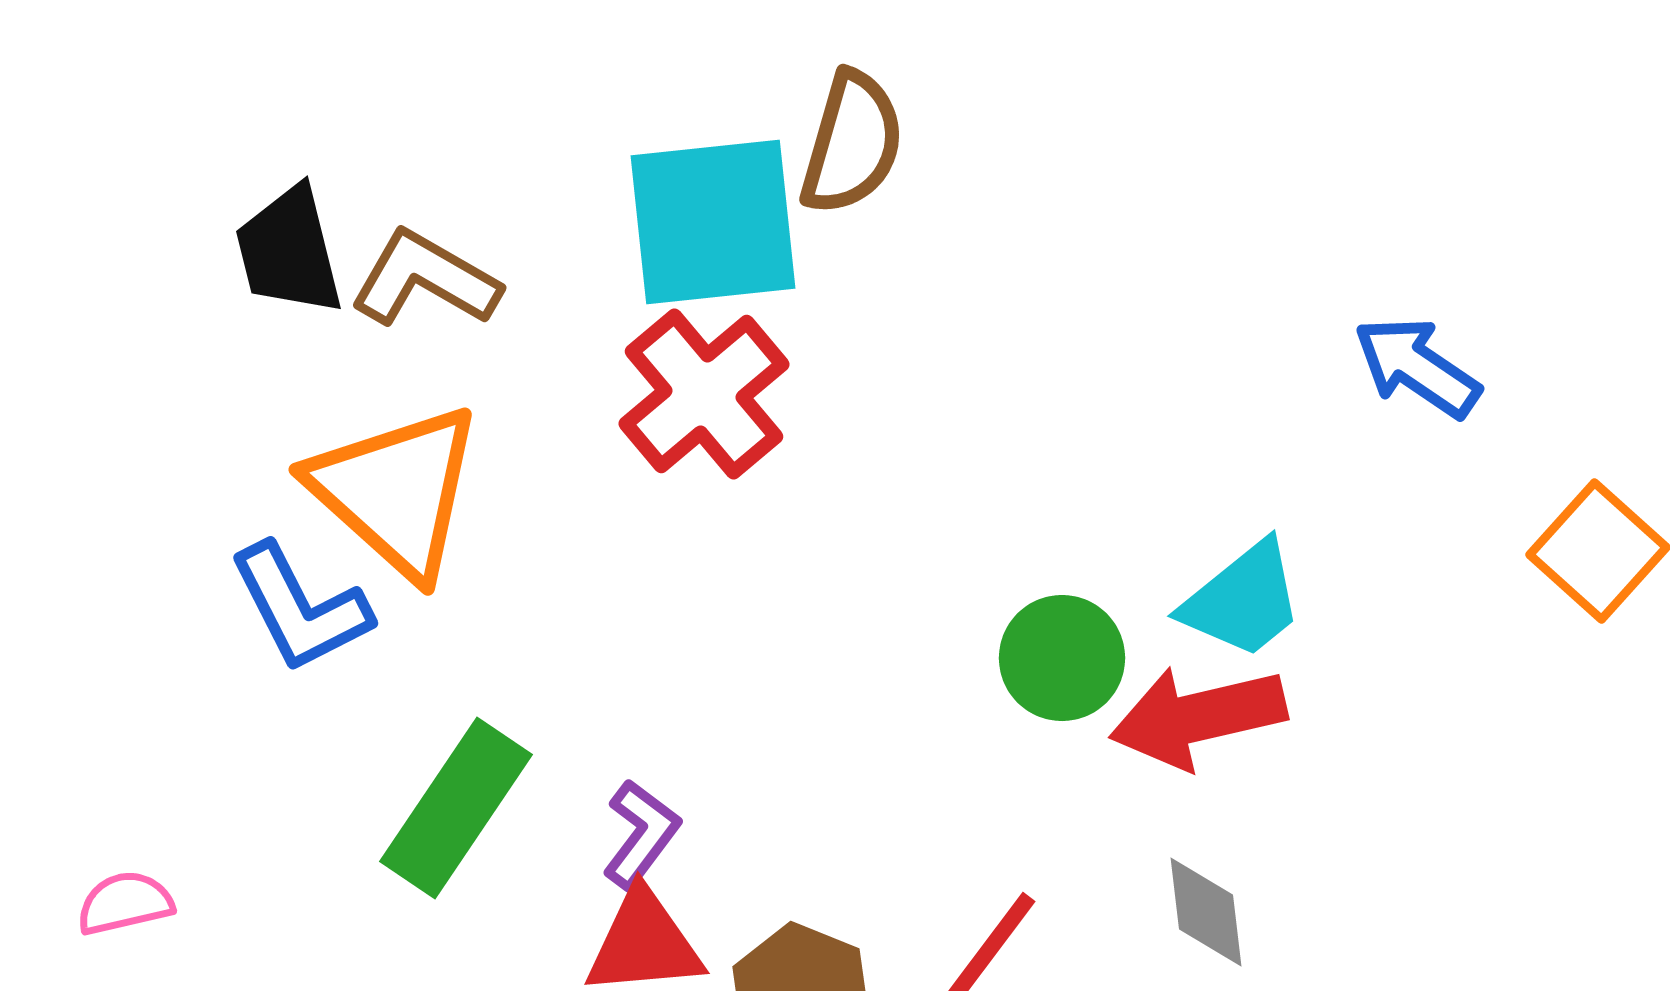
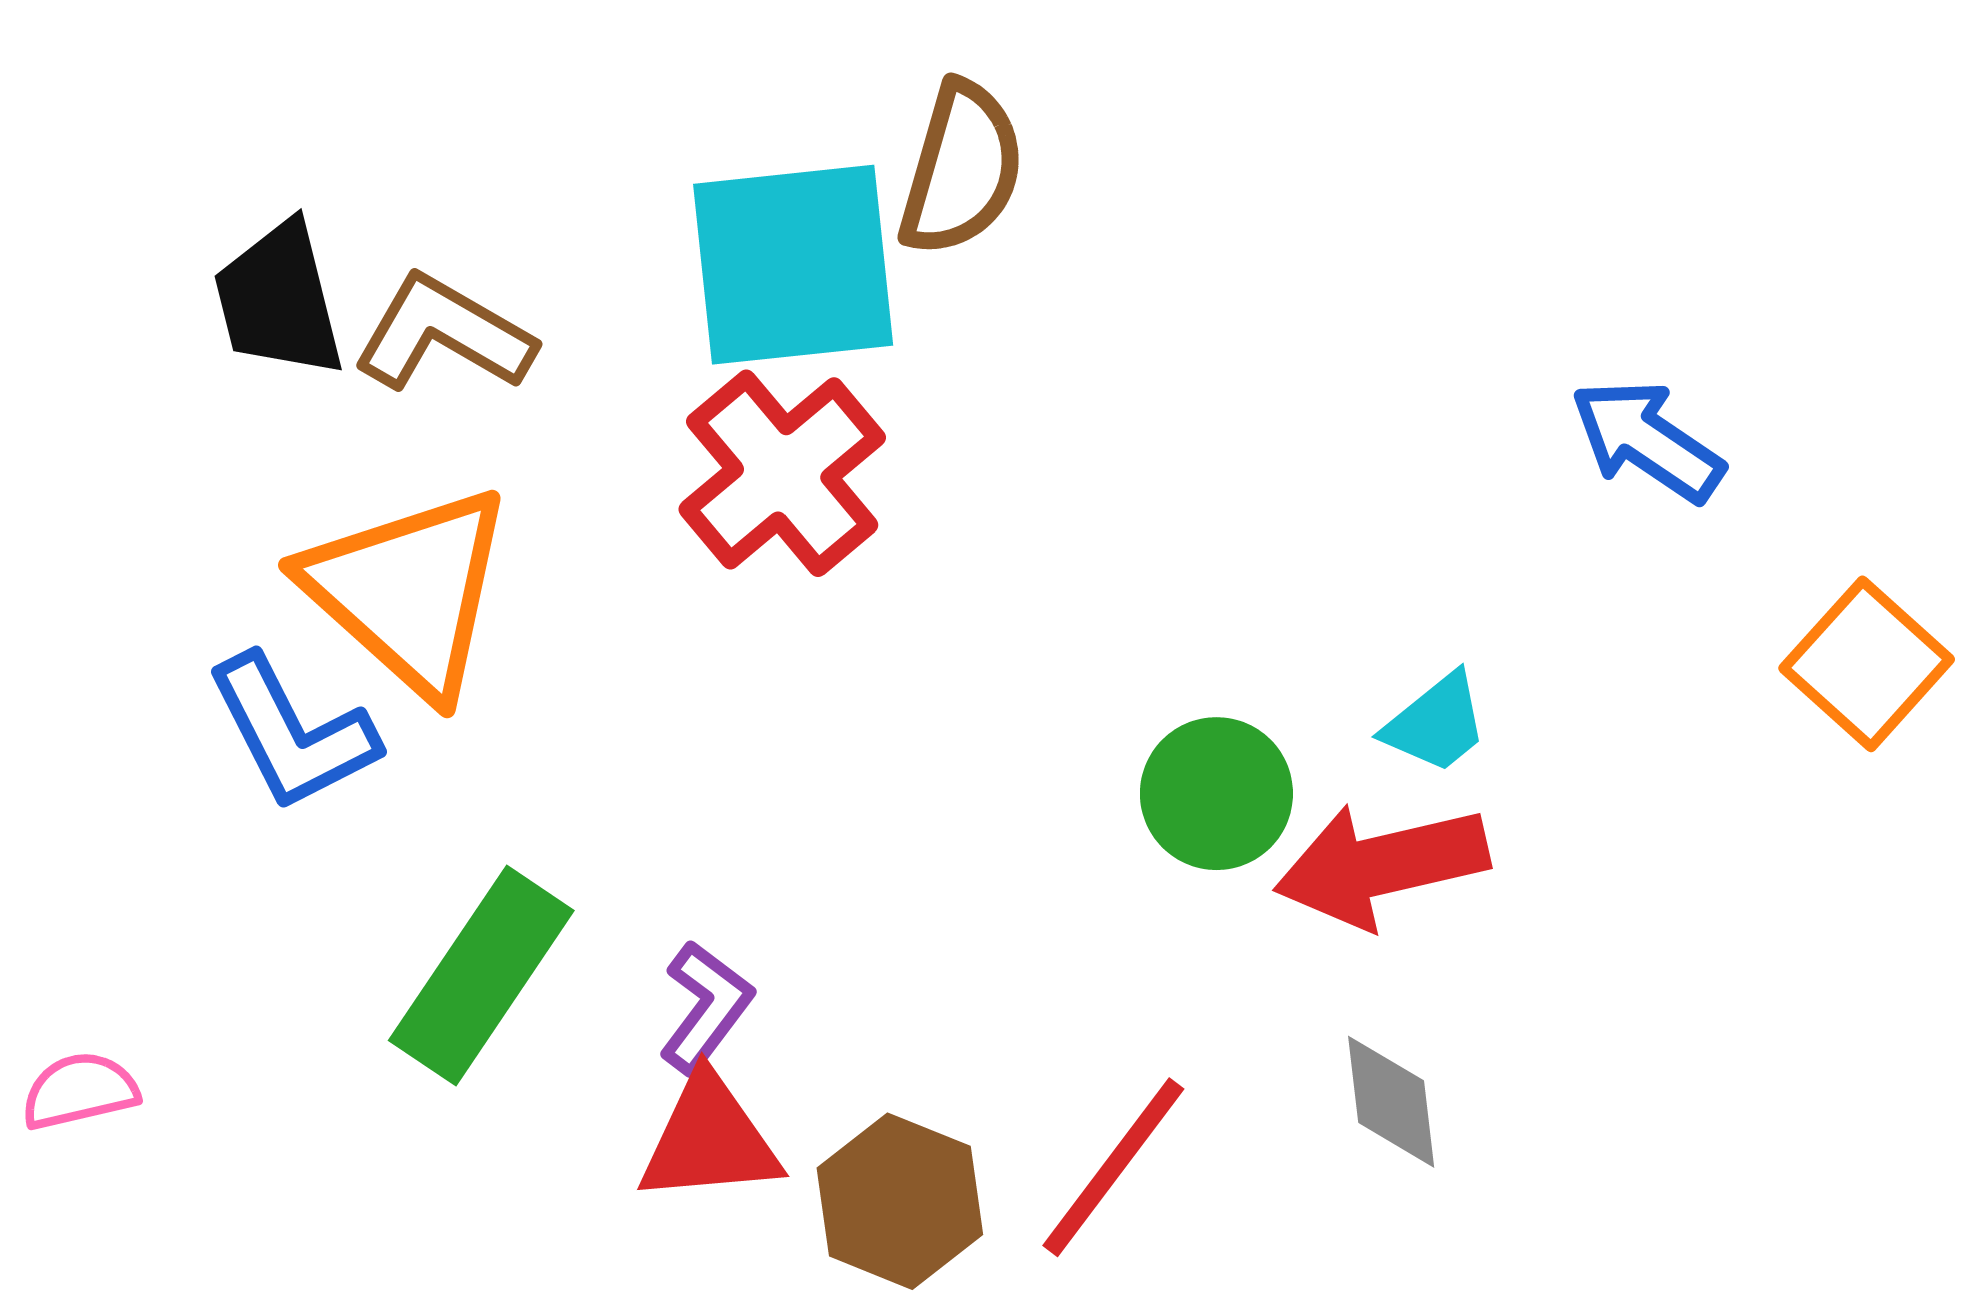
cyan trapezoid: (1243, 600) -> (1436, 723), size x0.7

